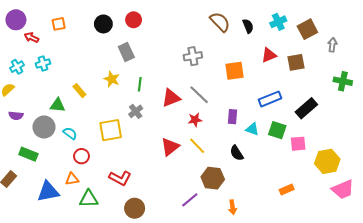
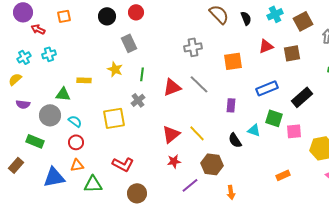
yellow rectangle: (79, 91) -> (84, 80), turned -48
red star: (195, 120) -> (174, 161), moved
cyan triangle: (252, 129) -> (254, 130), moved
red circle: (82, 156) -> (76, 142), moved

